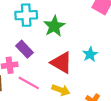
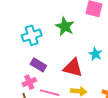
green star: (54, 26) -> (65, 26), moved

